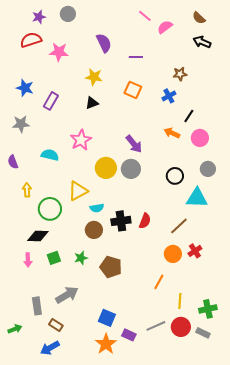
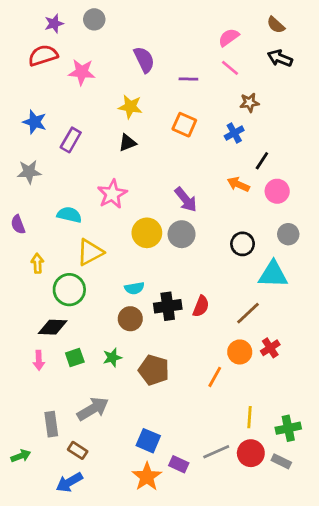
pink line: (145, 16) -> (230, 68), moved
yellow triangle: (78, 191) -> (90, 252), moved
orange line: (159, 282) -> (215, 377), moved

